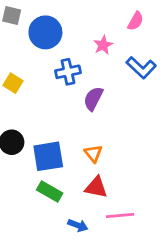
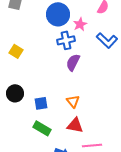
blue circle: (45, 32) -> (58, 14), moved
blue cross: (68, 72) -> (66, 40), moved
blue square: (48, 156) -> (41, 103), size x0.6

